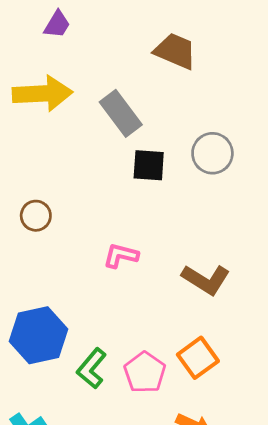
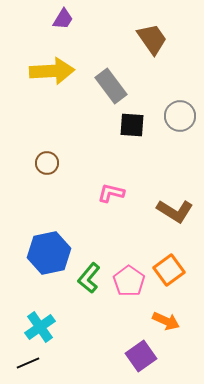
brown trapezoid: (175, 51) -> (152, 39), turned 32

